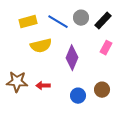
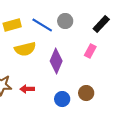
black rectangle: (103, 21) -> (101, 24), moved

